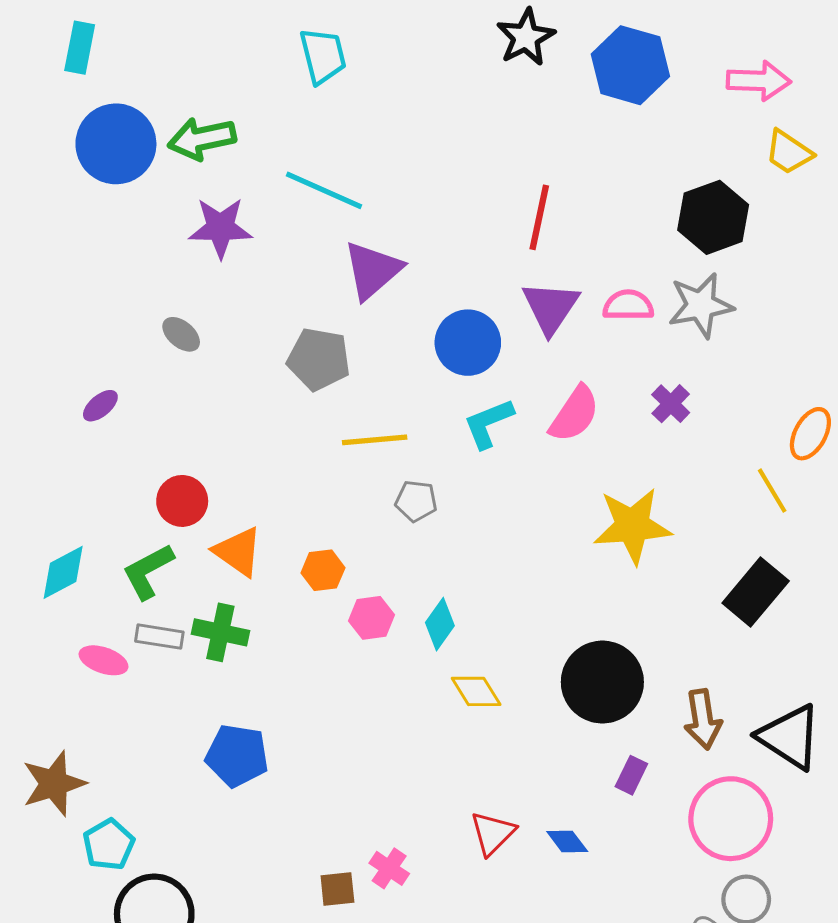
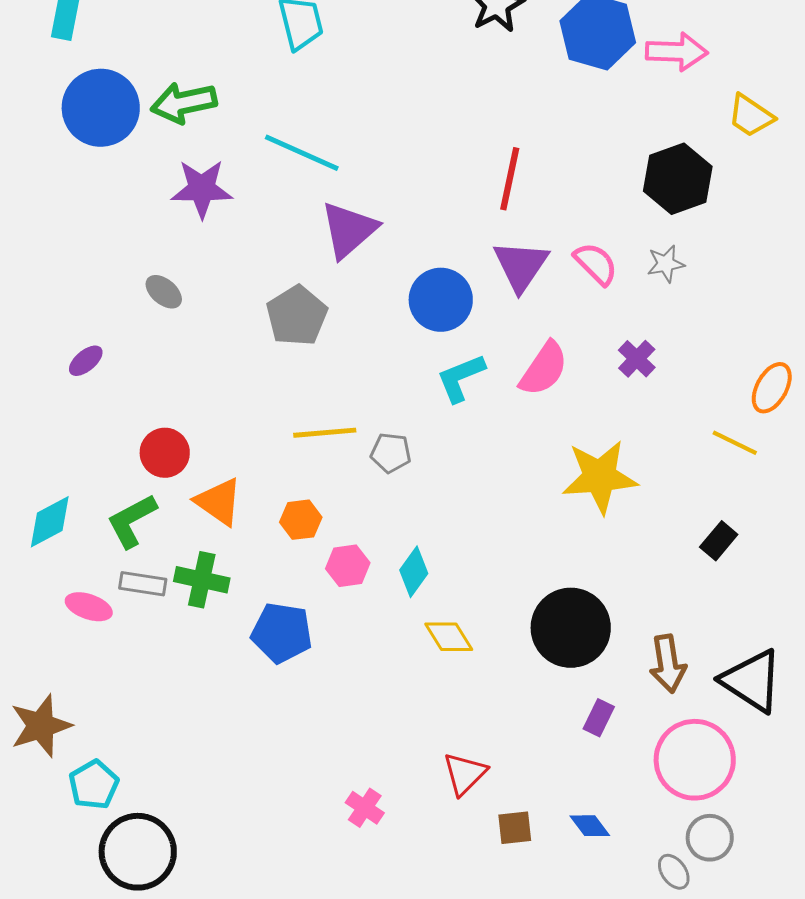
pink arrow: (759, 81) -> (677, 52), moved
pink semicircle: (628, 305) -> (596, 264), turned 45
gray star: (701, 305) -> (666, 264), size x0.6
gray pentagon: (319, 359) -> (297, 316), turned 30
yellow line: (375, 440) -> (325, 433), moved
yellow line: (772, 491) -> (735, 443), turned -33
black rectangle: (756, 592) -> (719, 541), size x0.6
blue pentagon: (237, 756) -> (282, 633), moved
blue diamond: (567, 841) -> (590, 826), moved
brown square: (337, 889) -> (515, 828), moved

